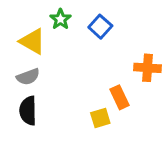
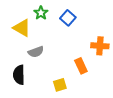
gray semicircle: (28, 77) -> (36, 52), moved
yellow square: (100, 118) -> (60, 85), moved

